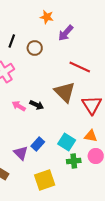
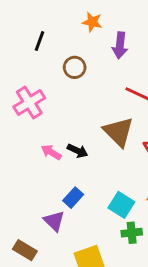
purple arrow: (66, 33) -> (120, 45), turned -36
black line: (12, 41) -> (39, 41), moved
blue rectangle: (38, 144) -> (73, 198), moved

